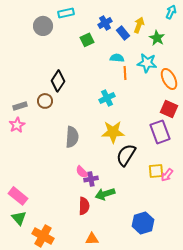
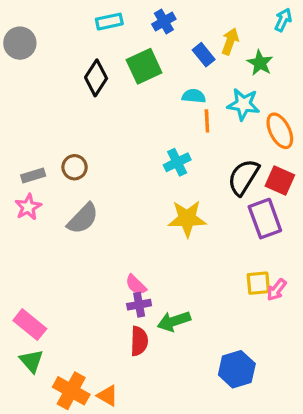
blue cross: (105, 23) -> (164, 22), moved
gray circle: (43, 26) -> (20, 43), moved
green square: (87, 40) -> (144, 66), size x1.5
black diamond: (58, 81) -> (96, 78), moved
gray semicircle: (72, 137) -> (83, 219), moved, turned 40
black semicircle: (126, 155) -> (243, 177), moved
purple cross: (91, 179) -> (139, 305), moved
orange triangle: (92, 239) -> (108, 396), moved, turned 32

